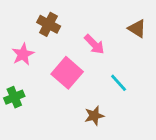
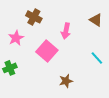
pink arrow: (94, 44) -> (66, 31), turned 56
cyan line: (119, 83) -> (97, 58), moved

